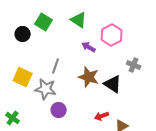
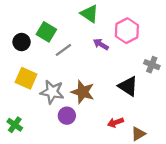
green square: (44, 22) -> (46, 32), moved
black circle: (23, 34) -> (22, 42), moved
gray line: (56, 66) -> (63, 50), moved, turned 35
brown star: (89, 77) -> (83, 92), moved

